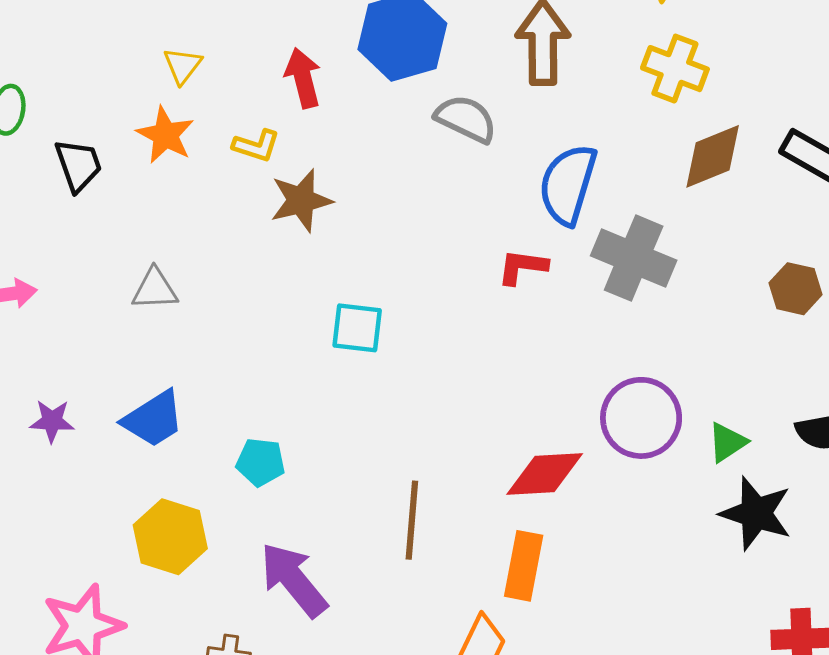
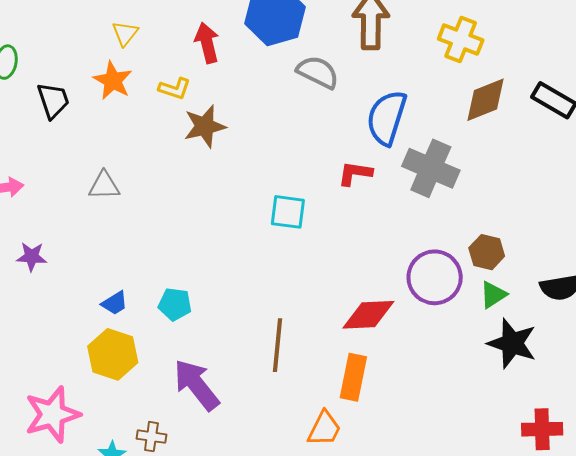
brown hexagon: (796, 289) -> (487, 252), moved
cyan square: (357, 328) -> (288, 212), moved
blue trapezoid: (153, 419) -> (115, 303), moved, size x0.6
purple star: (52, 421) -> (32, 257), moved

